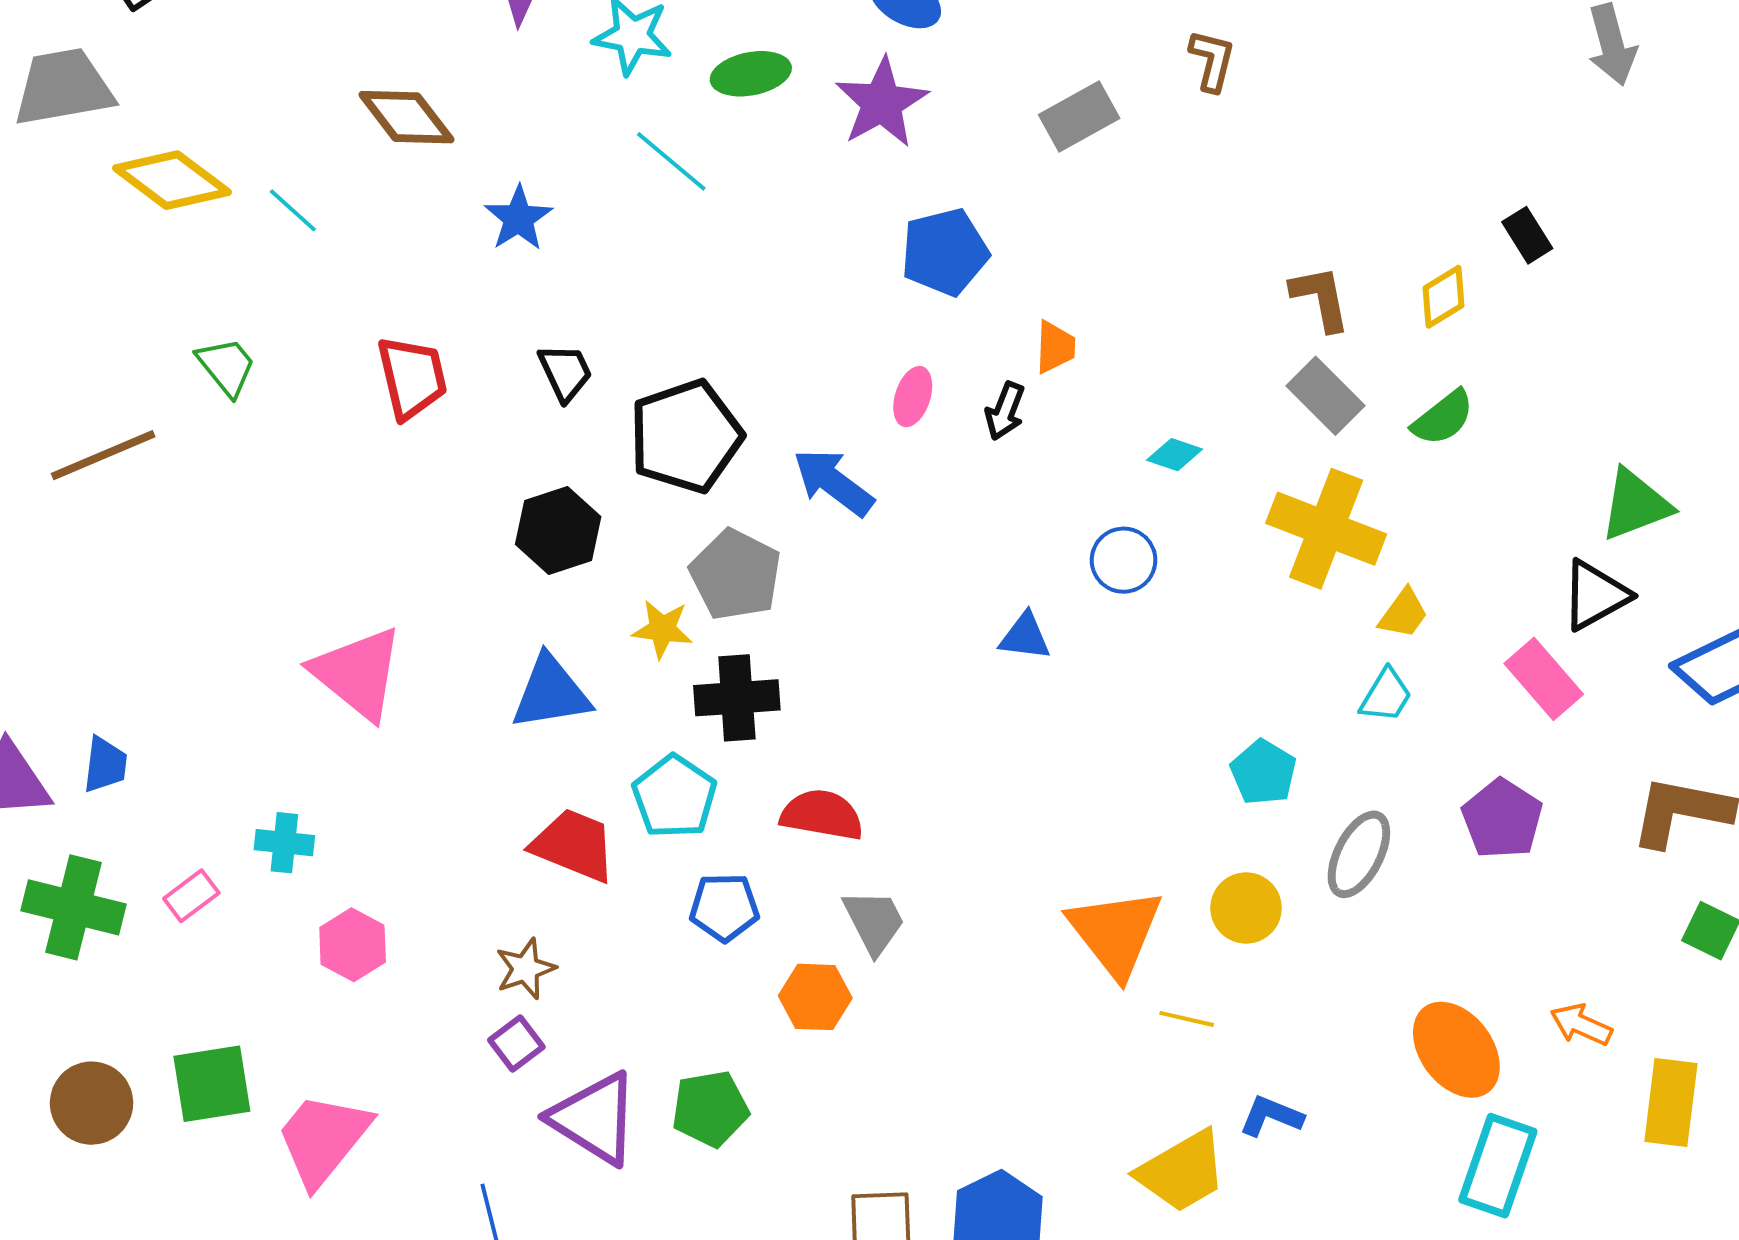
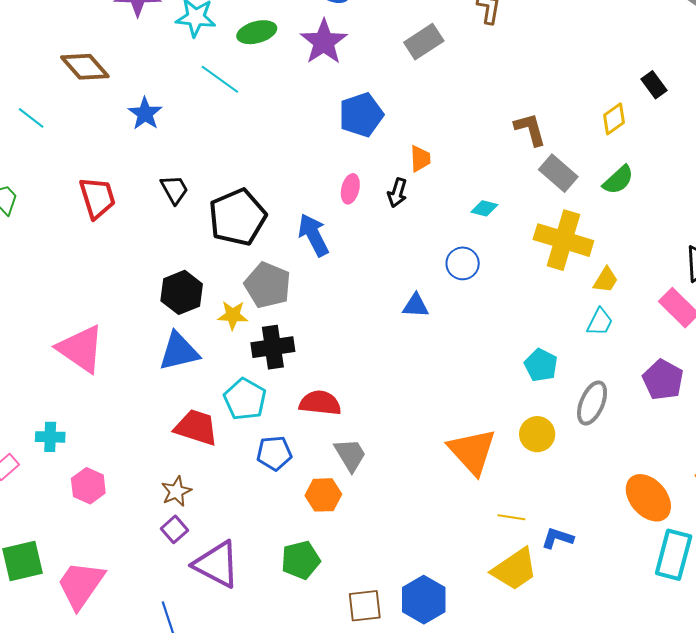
brown L-shape: (1320, 298) -> (530, 129), moved
blue arrow: (833, 482) -> (313, 235), turned 30
black hexagon: (558, 531) -> (182, 292), moved
yellow line: (1187, 1019) -> (511, 517), moved
green pentagon: (710, 1109) -> (301, 560), moved

